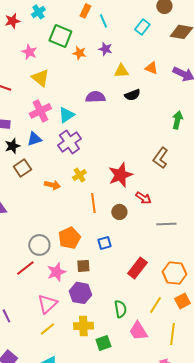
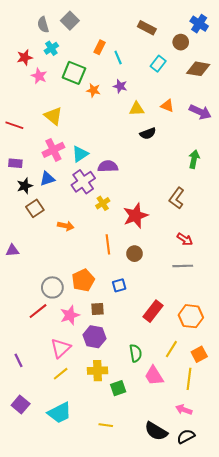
pink star: (29, 52) -> (39, 76), moved
purple semicircle: (95, 97) -> (108, 166), moved
yellow cross: (79, 175) -> (103, 203), moved
red arrow: (143, 198) -> (185, 239), moved
orange square: (182, 301) -> (199, 354), moved

